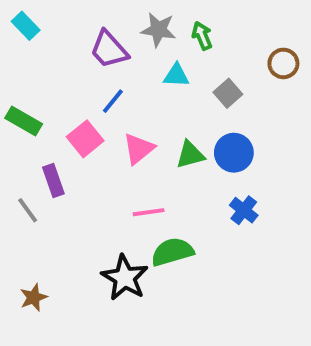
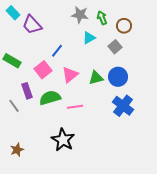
purple trapezoid: (109, 50) -> (32, 25), moved
brown circle: (283, 63) -> (124, 26), moved
cyan triangle: (176, 75) -> (89, 38), turned -32
blue cross: (244, 210) -> (123, 106), size x1.5
green semicircle: (172, 252) -> (50, 98), moved

